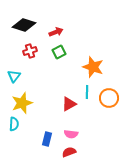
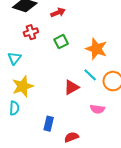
green square: (59, 52) -> (61, 42), moved
cyan line: (87, 92) -> (90, 75), turned -48
pink semicircle: (71, 134) -> (97, 109), moved

